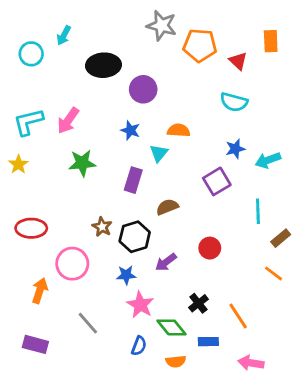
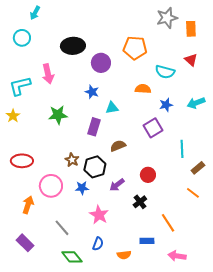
gray star: (162, 26) -> (167, 18), moved, turned -30
cyan arrow: (64, 35) -> (35, 13), moved
orange pentagon: (200, 45) -> (135, 48), moved
red triangle: (238, 61) -> (191, 60), moved
pink arrow: (68, 120) -> (48, 74), moved, turned -48
orange semicircle: (179, 130) -> (143, 89), moved
cyan triangle: (159, 153) -> (112, 108), turned 40
cyan arrow: (268, 160) -> (196, 103), moved
blue star: (126, 275) -> (82, 188), moved
black cross: (198, 303) -> (140, 202), moved
green diamond: (172, 327) -> (72, 257), moved
purple rectangle: (35, 344) -> (25, 243), turned 30

